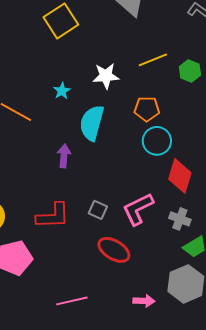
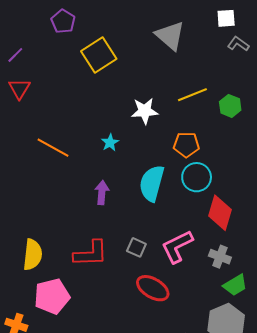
cyan star: (62, 91) -> (110, 143), moved
cyan semicircle: (92, 123) -> (152, 183), moved

